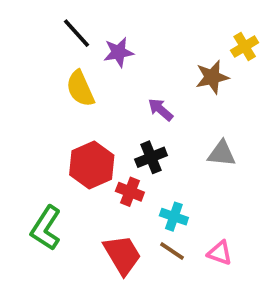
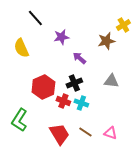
purple star: (118, 52) -> (61, 37), moved
yellow semicircle: (80, 89) -> (21, 48), moved
cyan cross: (174, 217) -> (81, 103), moved

